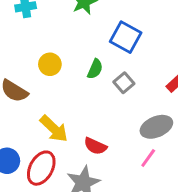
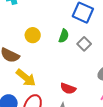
yellow arrow: (54, 129) -> (26, 78), moved

